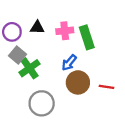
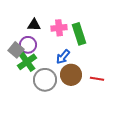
purple circle: (12, 32) -> (28, 45), moved
gray circle: (42, 103) -> (45, 80), moved

